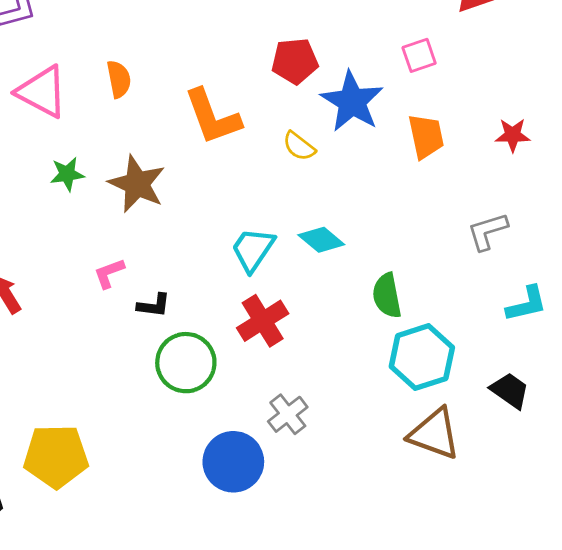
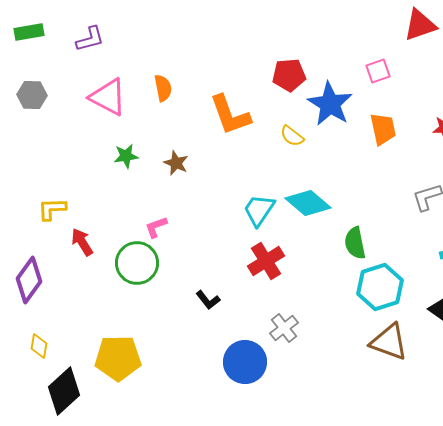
brown star: (137, 184) -> (176, 163), size x0.6
cyan diamond: (321, 240) -> (308, 203), size x1.4
black L-shape: (154, 305) -> (208, 300), moved, turned 45
green circle: (186, 363) -> (137, 263), moved

